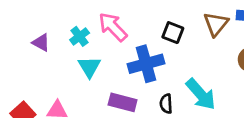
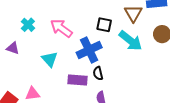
cyan cross: (80, 36) -> (28, 25), moved
cyan arrow: (201, 94) -> (131, 41), moved
black semicircle: (166, 104) -> (98, 73), moved

